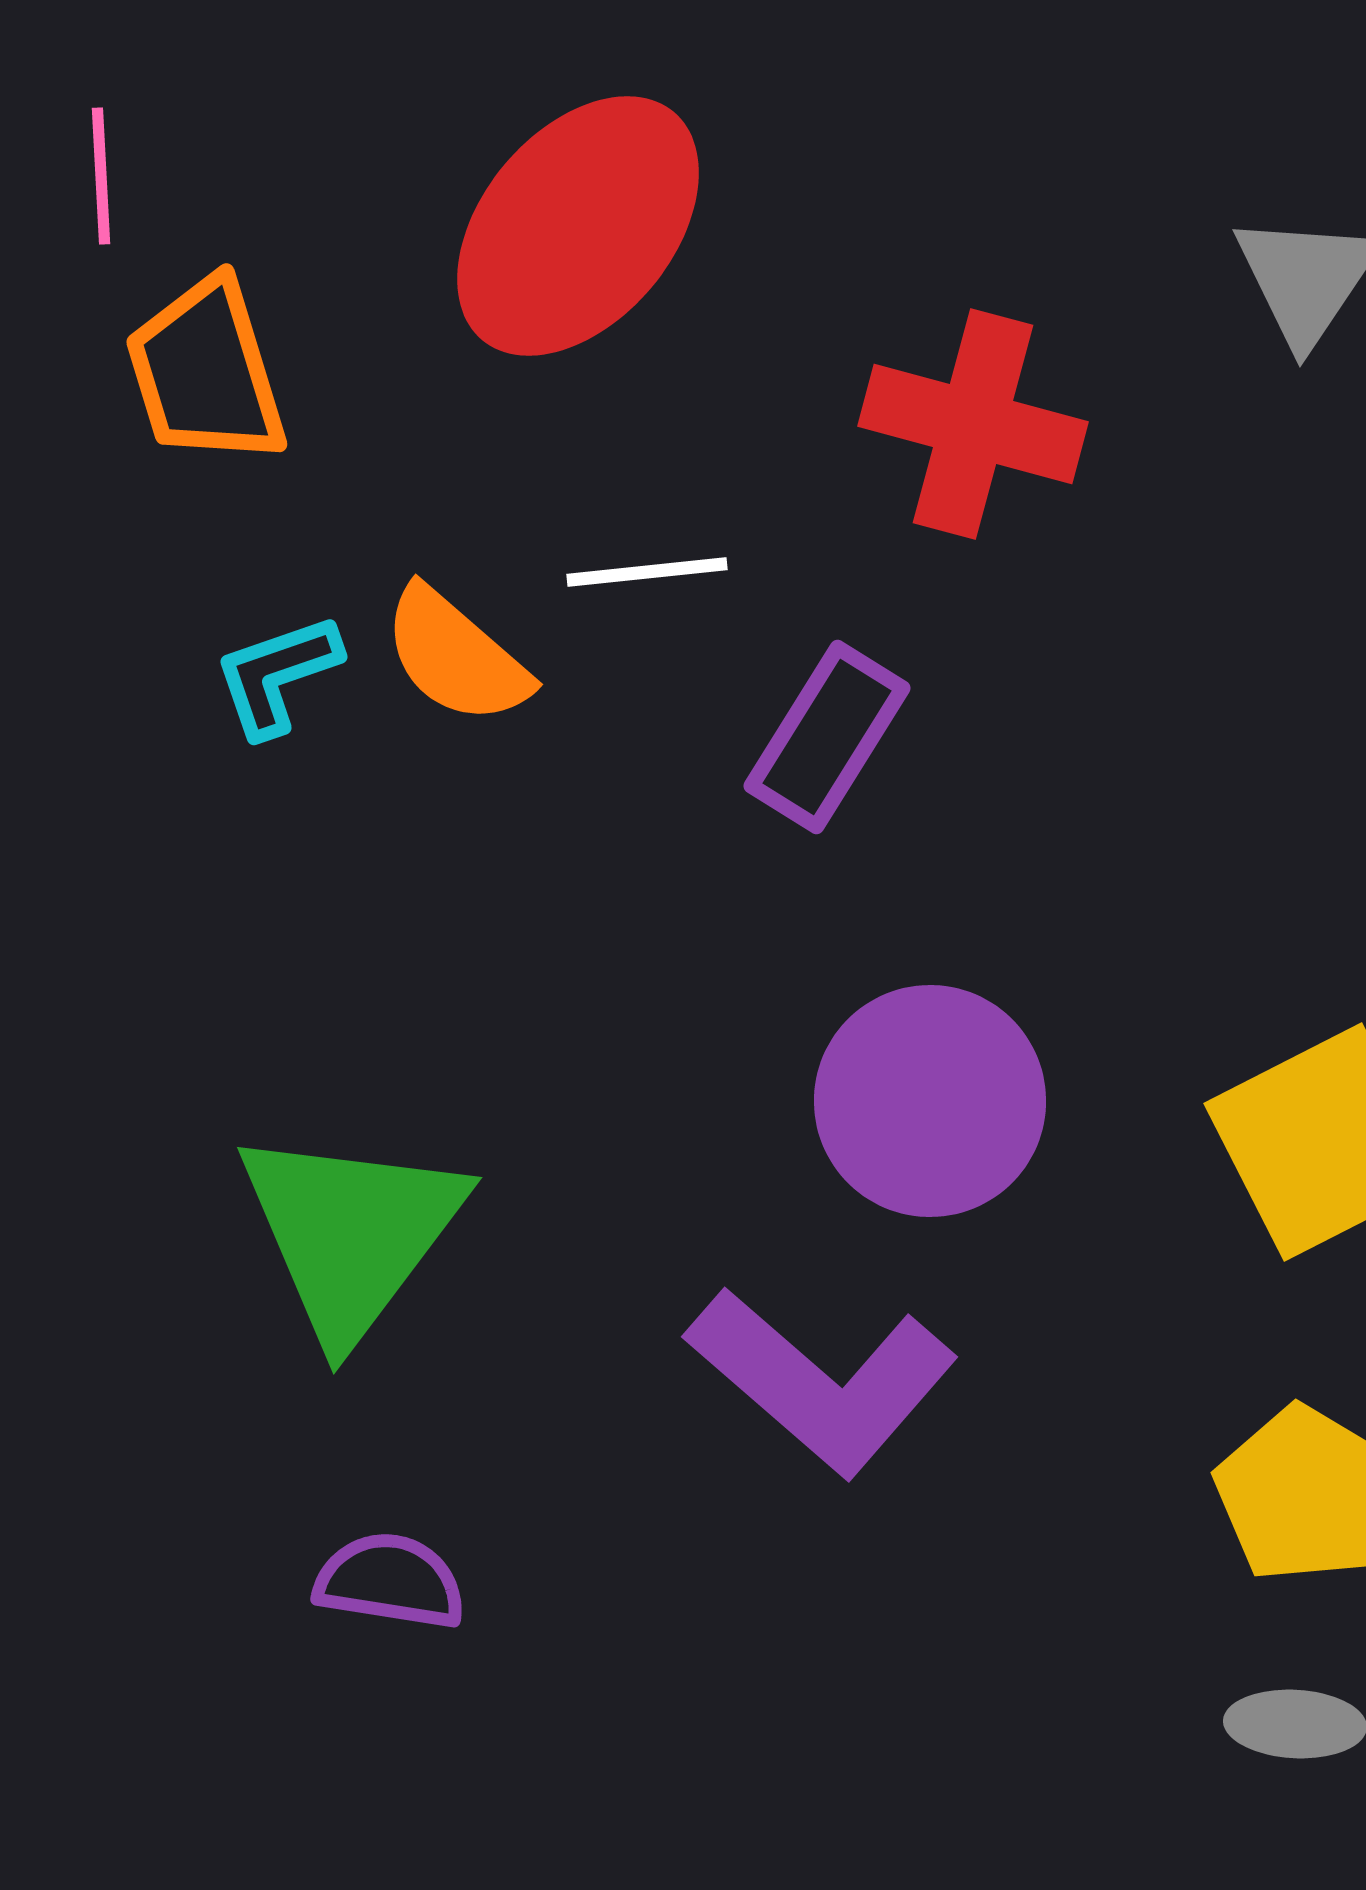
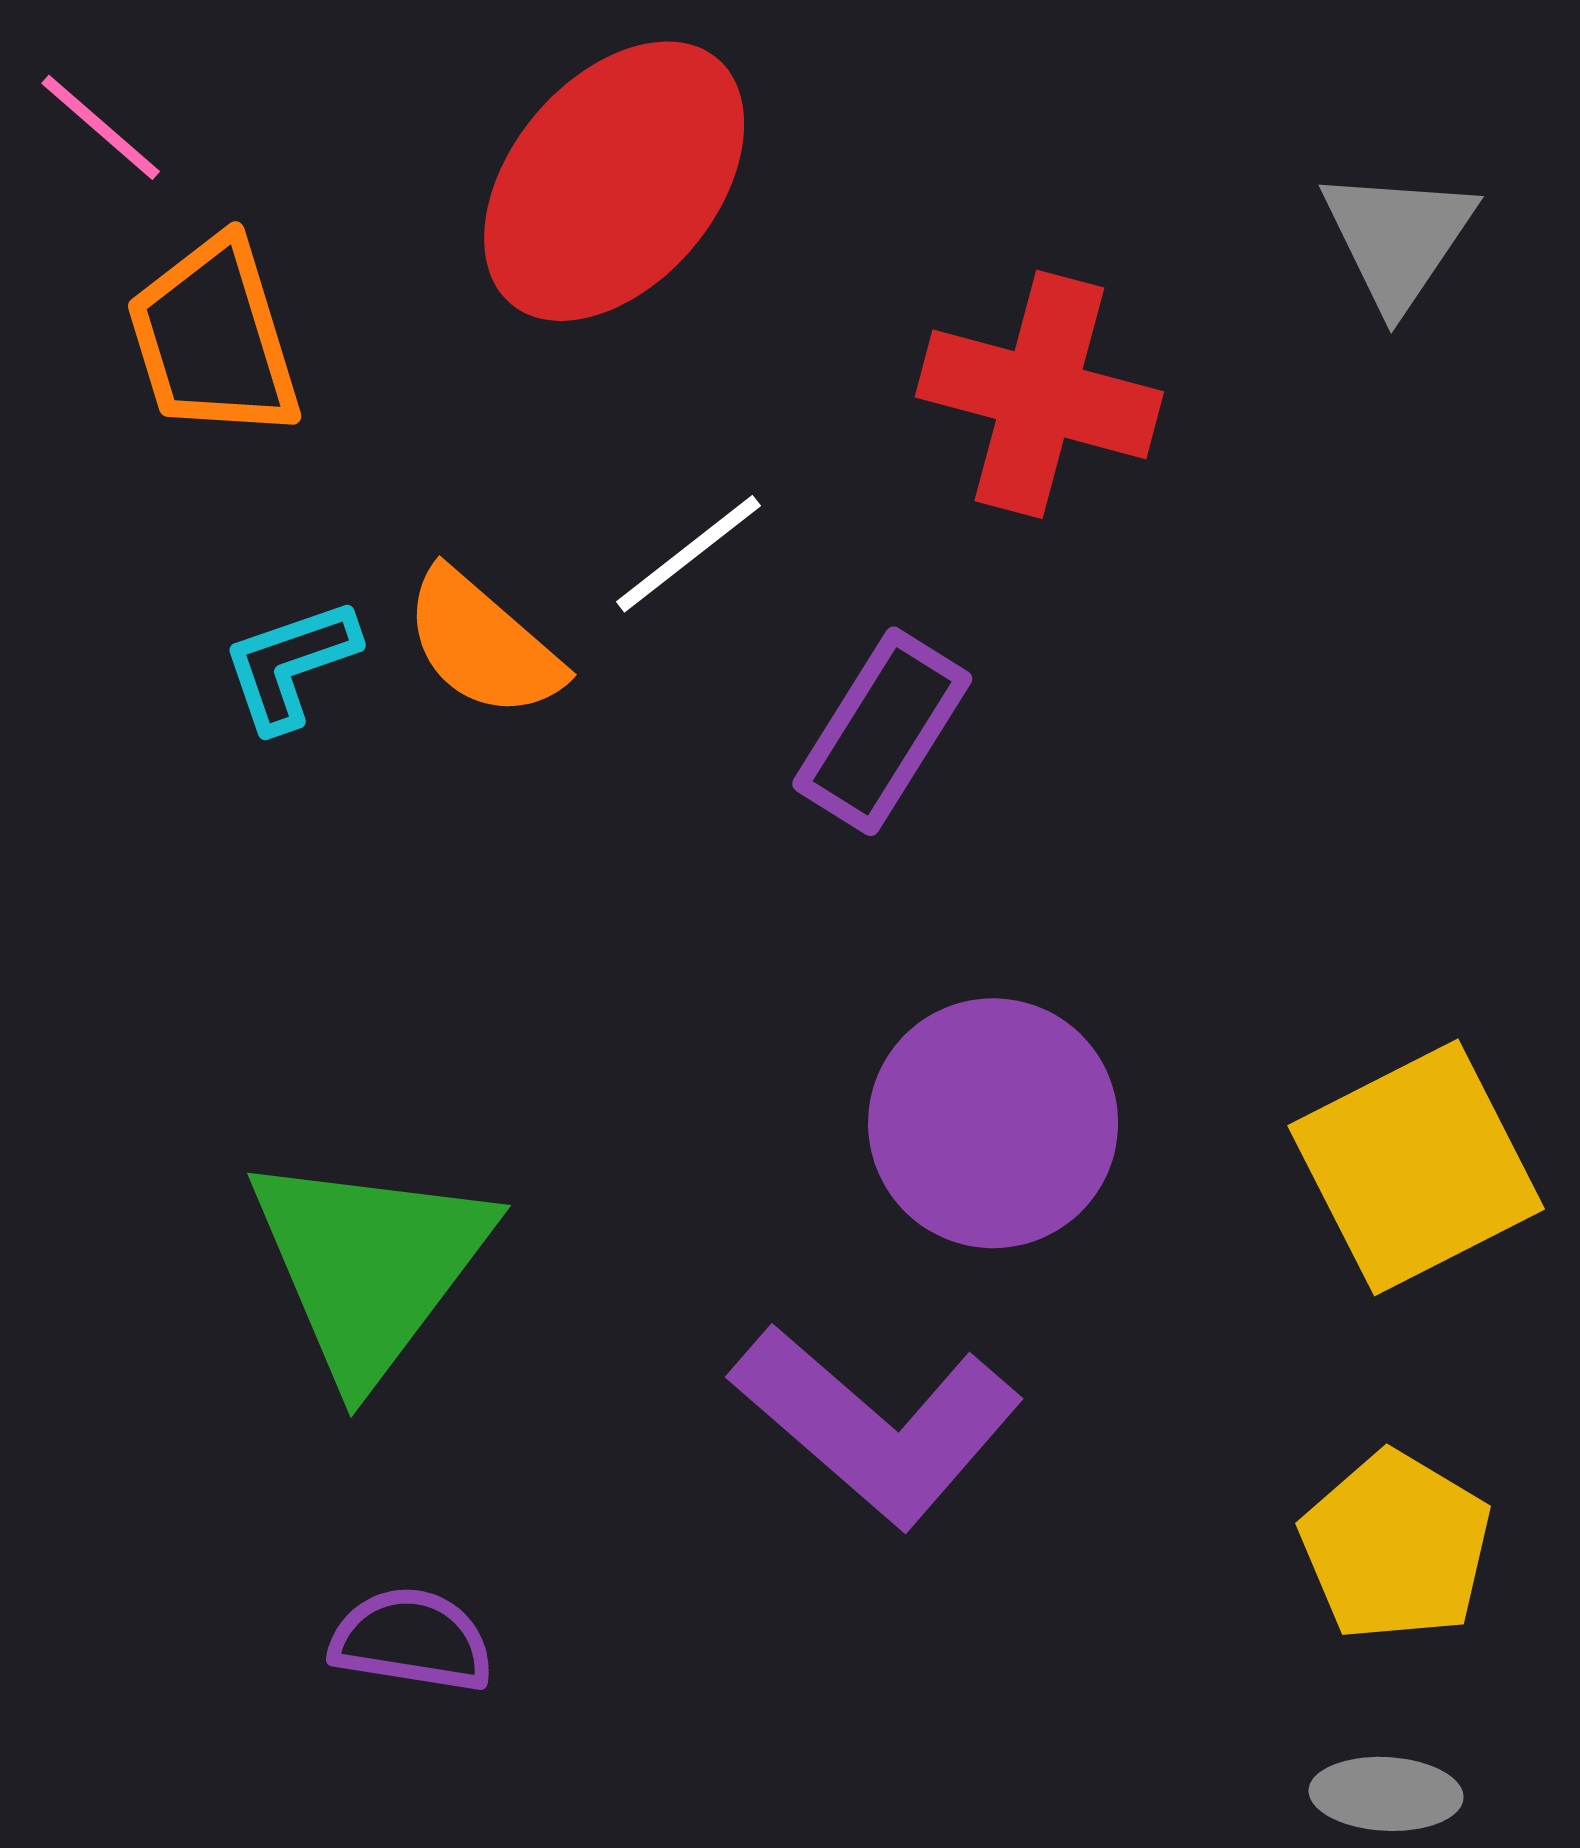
pink line: (101, 176) -> (101, 127), turned -46
white line: (647, 572) -> (688, 554), turned -32

